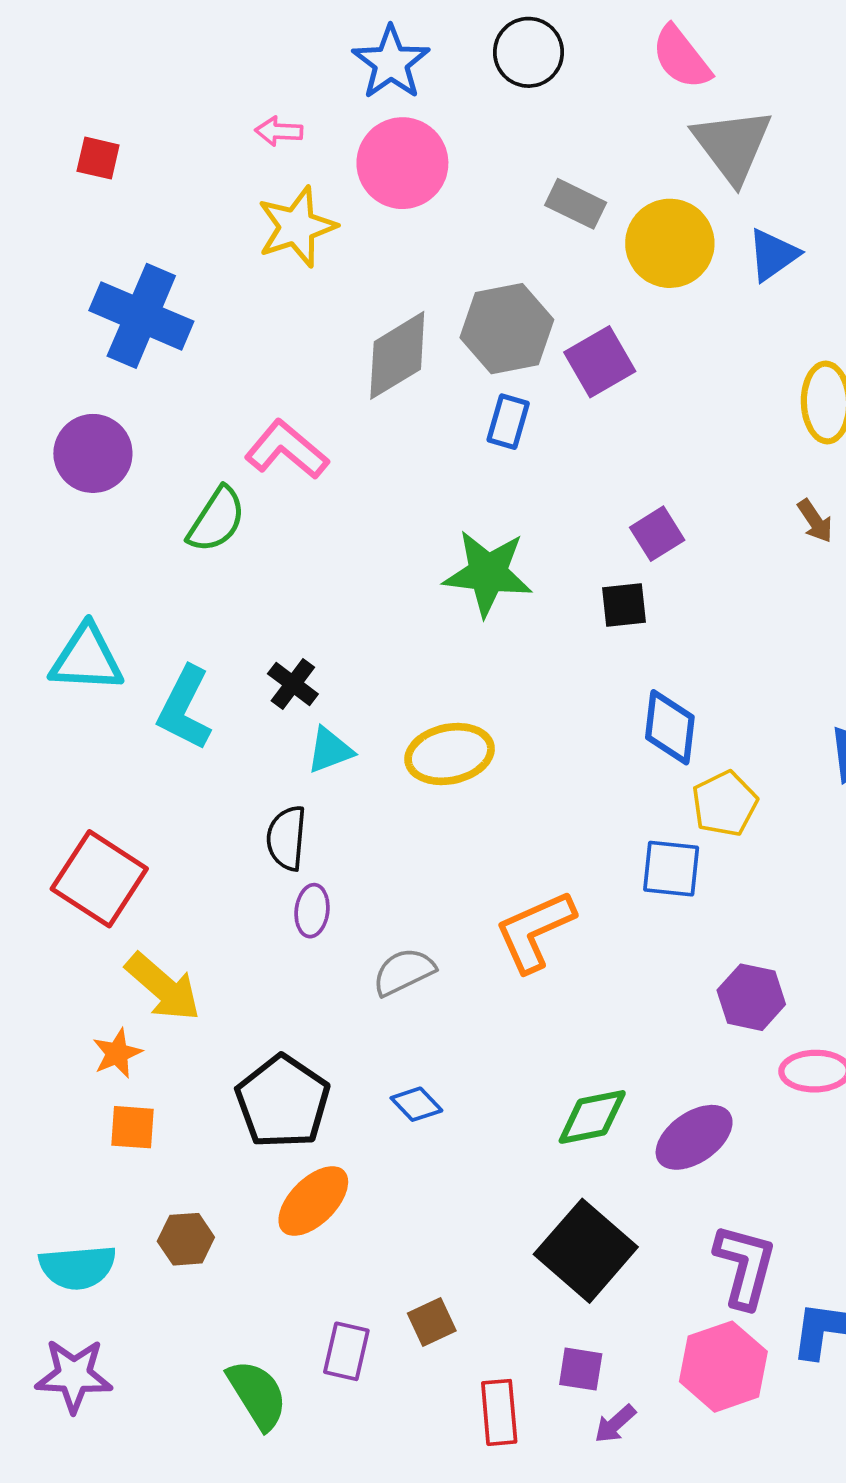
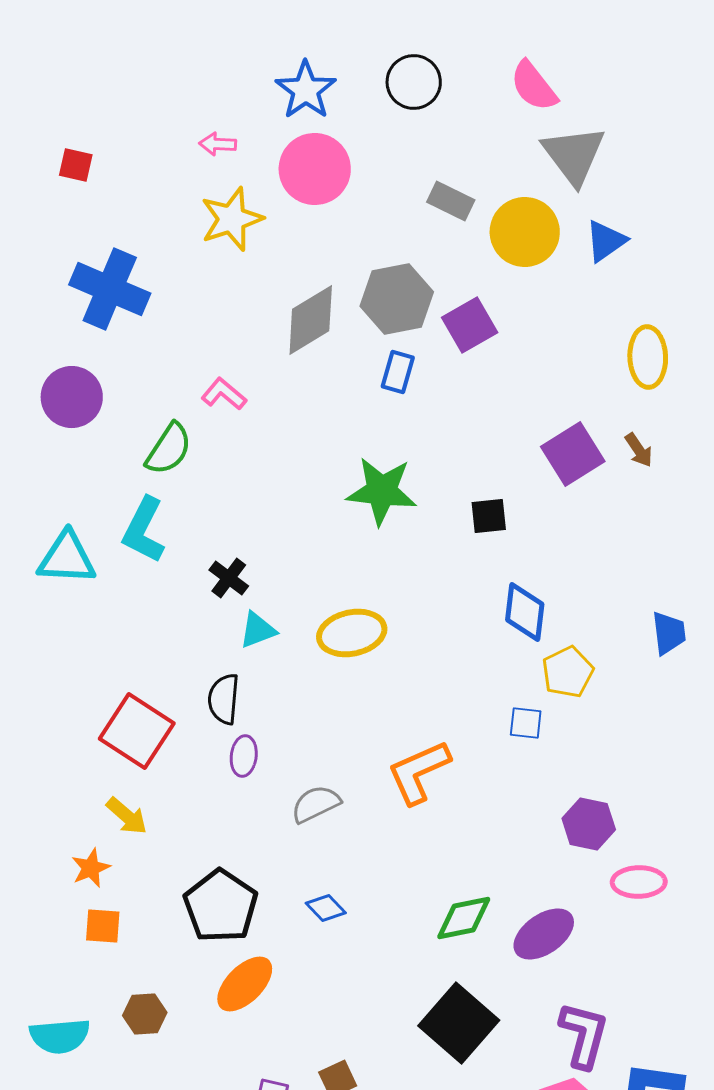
pink L-shape: (287, 450) -> (224, 394), size x0.7
purple square: (657, 534) -> (573, 454), moved, size x1.5
cyan L-shape: (185, 708) -> (144, 530), moved
blue square: (671, 869) -> (526, 723), size x0.7
red square: (99, 879) -> (137, 731), moved
yellow arrow: (163, 987) -> (127, 816), size x0.7

